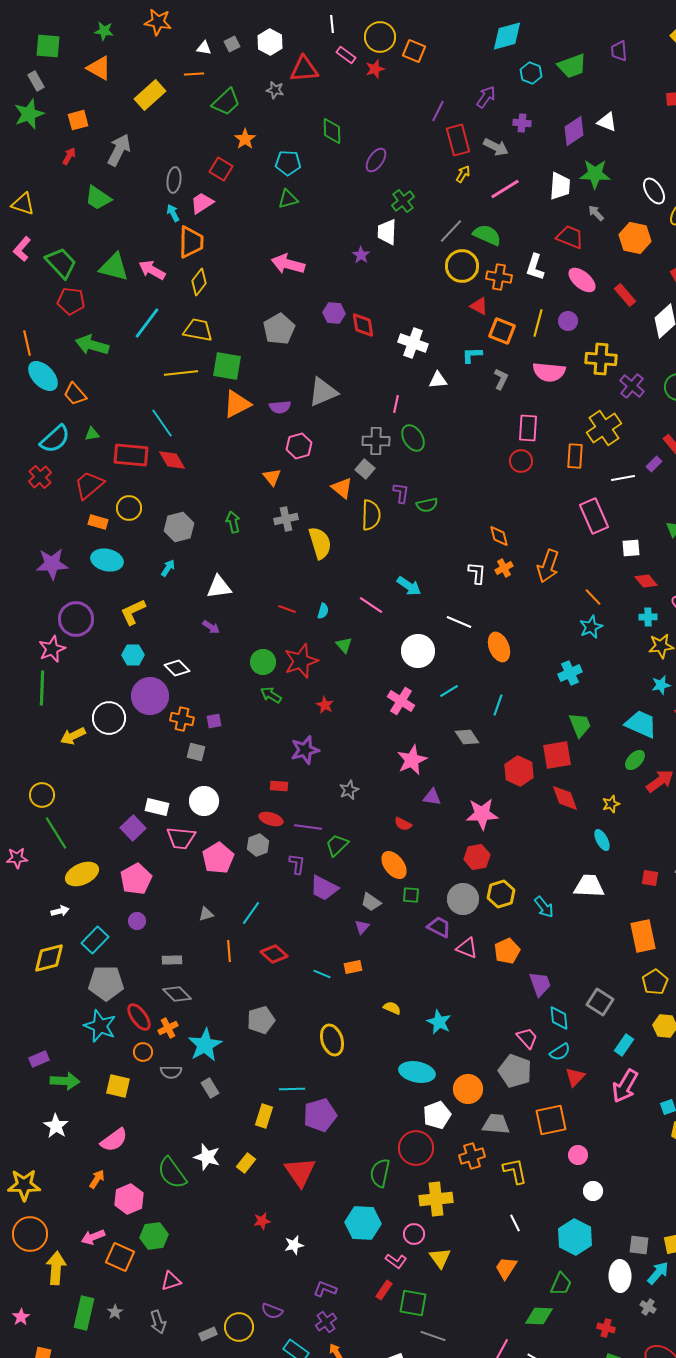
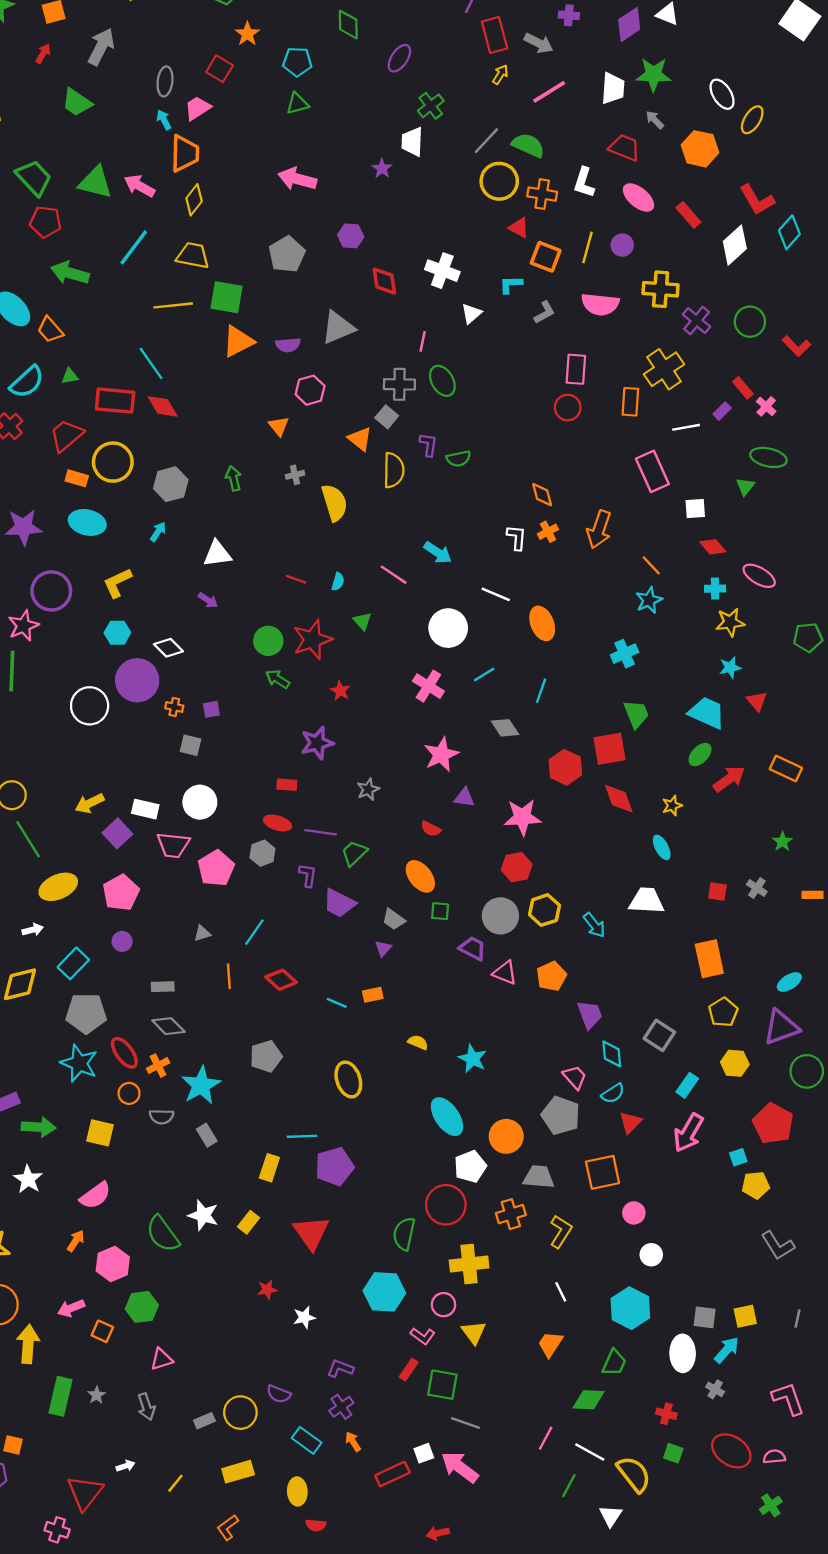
red diamond: (363, 325) -> (384, 281), moved
gray L-shape: (501, 379) -> (544, 312), turned 35
white triangle: (438, 380) -> (471, 314), turned -36
yellow circle: (129, 508) -> (113, 462), size x1.4
gray cross: (286, 519) -> (295, 475), size x0.7
orange cross: (182, 719) -> (174, 707), size x0.7
yellow arrow: (73, 736) -> (90, 803), moved
cyan ellipse: (417, 1072) -> (447, 1117), turned 44
yellow L-shape: (515, 1171) -> (561, 1232), turned 44
orange square: (120, 1257) -> (102, 1331), size x0.7

